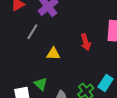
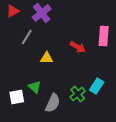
red arrow: (86, 42) -> (78, 47), turned -42

